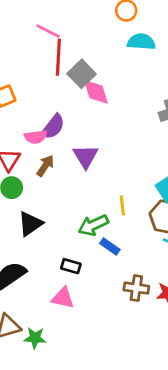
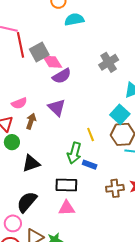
gray square: (82, 74) -> (39, 52), turned 30
purple semicircle: (53, 127) -> (62, 76), moved, turned 36
black triangle: (30, 224) -> (31, 163), turned 30
green arrow: (93, 225) -> (74, 153), turned -35
black rectangle: (71, 266) -> (66, 185), size x1.5

